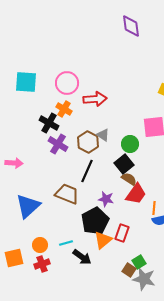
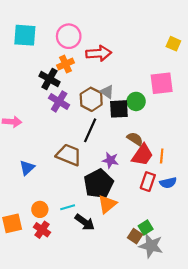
orange cross: (64, 109) -> (65, 64), turned 35
black square: (124, 164) -> (119, 109), moved, turned 36
blue triangle: (28, 206) -> (27, 168), size x0.6
orange line: (154, 208) -> (162, 156), moved
red rectangle: (122, 233) -> (148, 182), moved
red cross: (42, 264) -> (42, 230), turned -35

